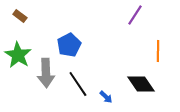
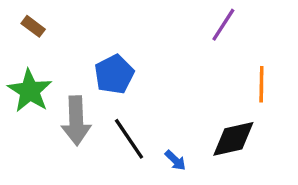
black diamond: (141, 84) -> (233, 139), turned -68

